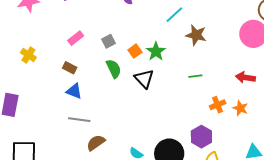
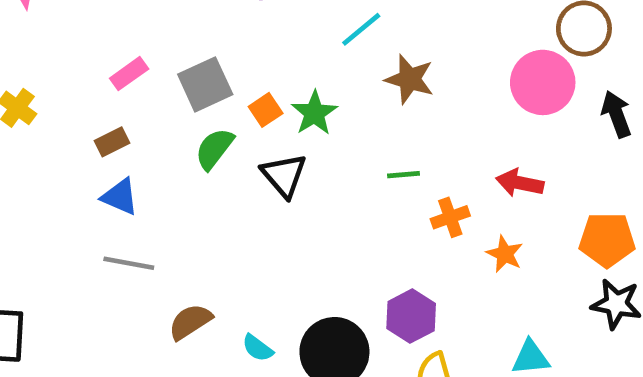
gray square: (109, 41) -> (205, 84), size x1.6
brown rectangle: (70, 68) -> (112, 142), turned -56
green semicircle: (114, 69) -> (214, 149), turned -120
orange cross: (218, 105) -> (450, 217), moved
brown semicircle: (96, 143) -> (190, 322), moved

